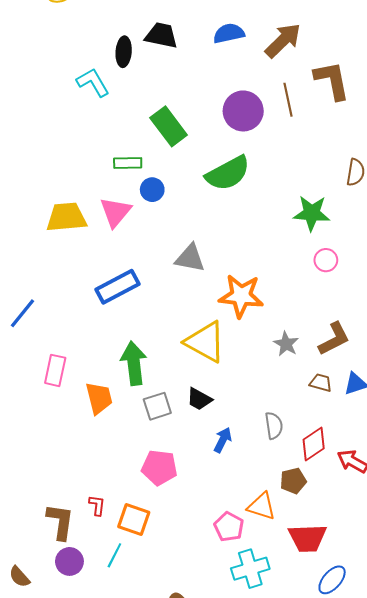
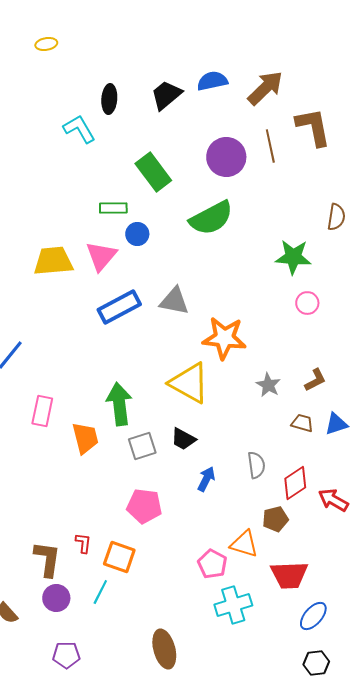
black trapezoid: (161, 35) -> (166, 95), moved, turned -52
blue rectangle: (117, 287) -> (119, 307), moved
brown L-shape: (334, 339) -> (315, 380), size x0.7

